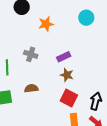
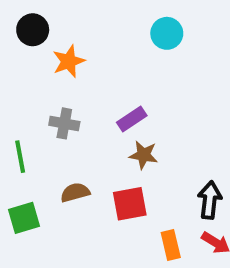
orange star: (46, 24) -> (69, 61), moved
red square: (69, 98) -> (130, 204), moved, turned -30

